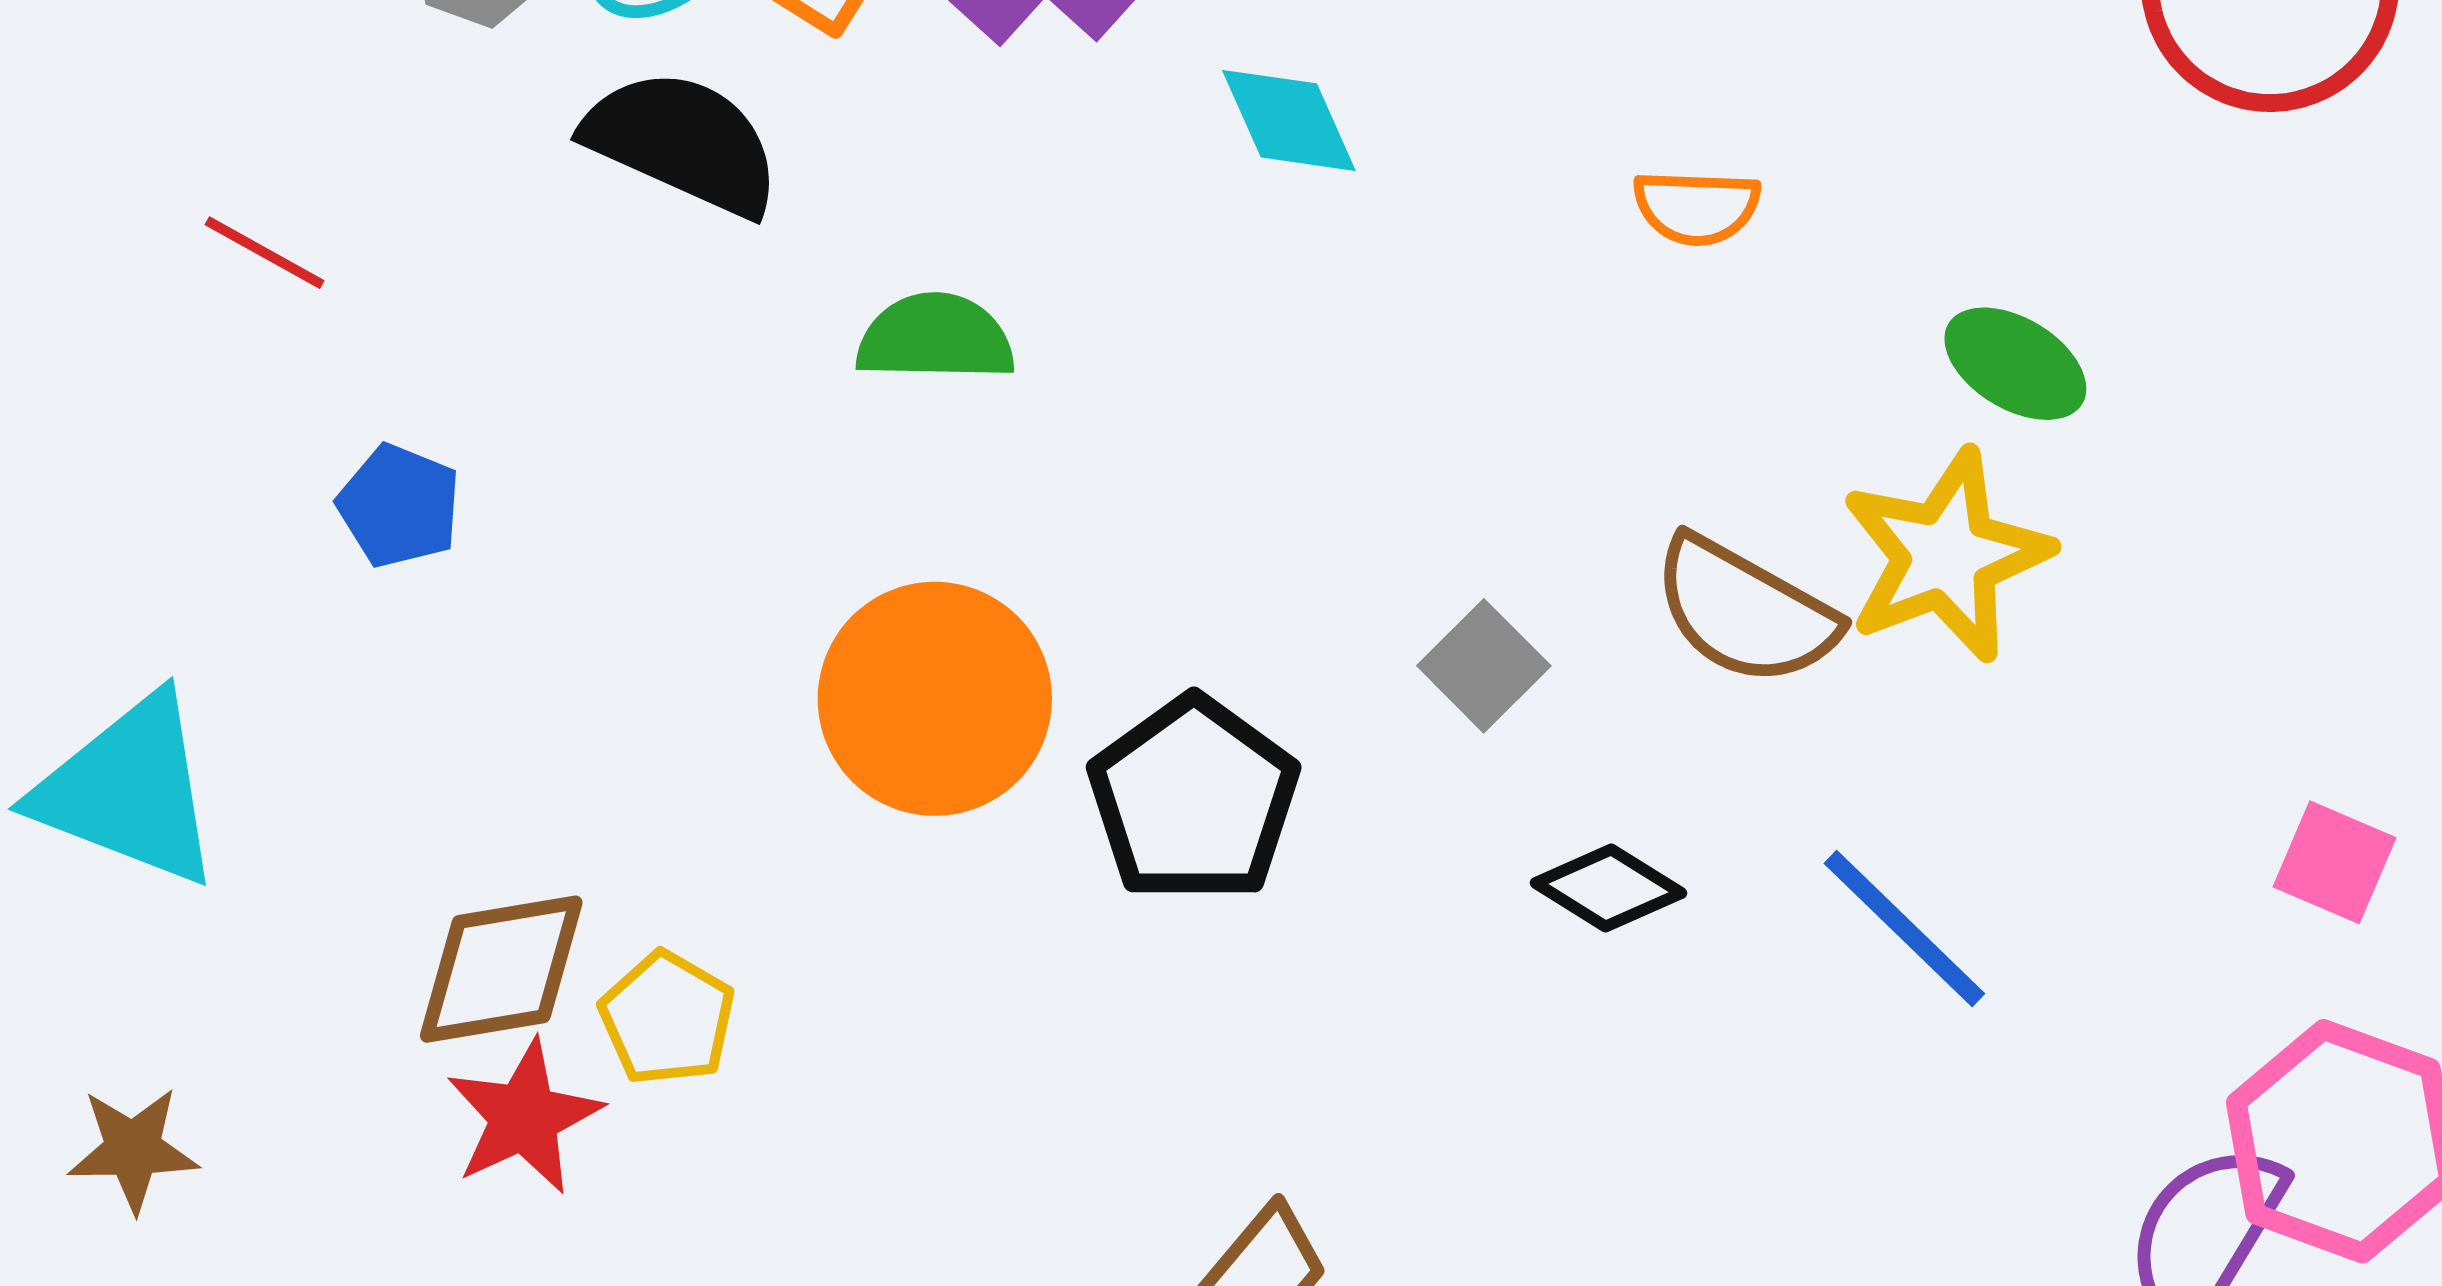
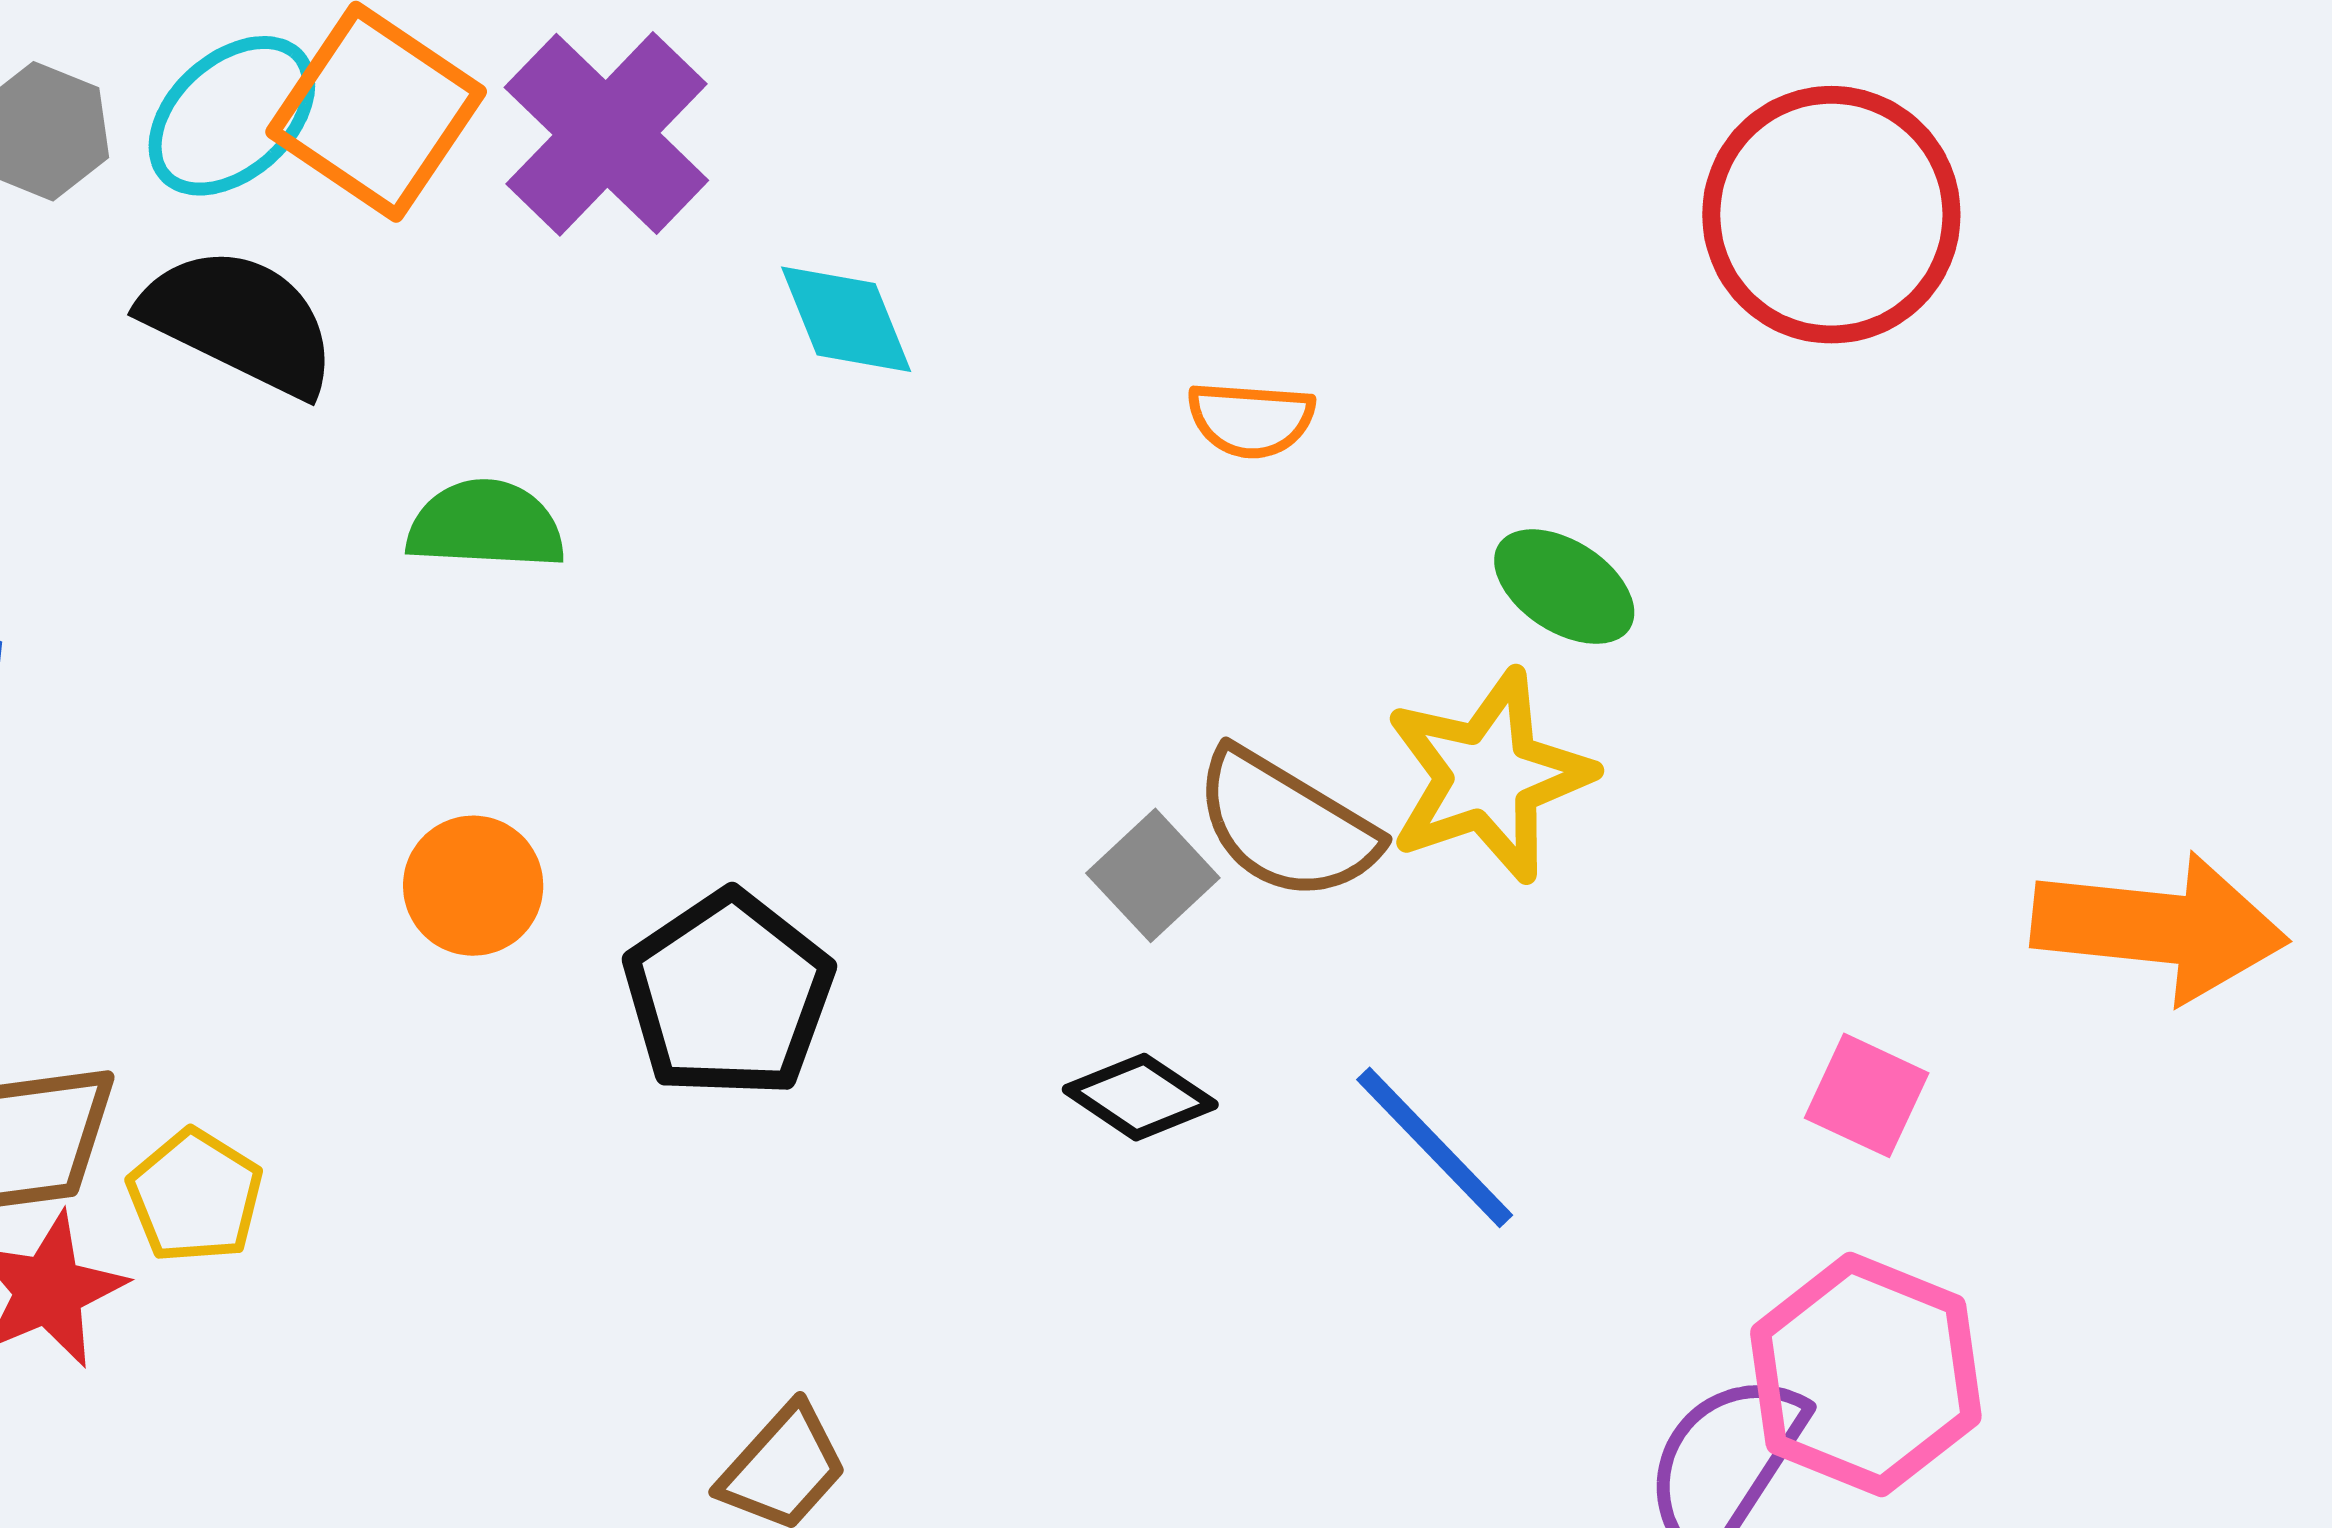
gray square: (1484, 666) -> (1153, 875), moved
orange circle: (935, 699) -> (473, 886), size x0.6

